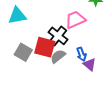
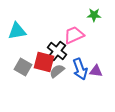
blue arrow: (81, 54) -> (80, 69), size x1.5
purple triangle: (90, 64) -> (96, 71), moved, turned -32

